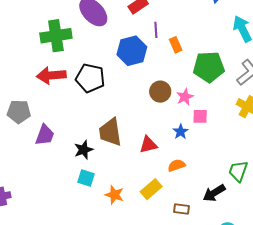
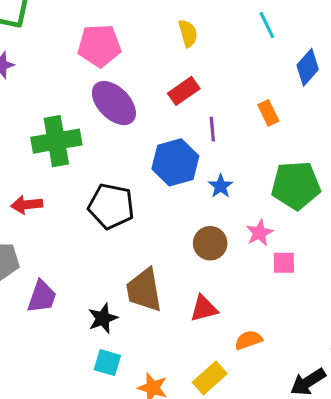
orange rectangle: (176, 45) -> (268, 113), moved
red arrow: (51, 75) -> (27, 205), moved, size x0.7
brown circle: (160, 92) -> (210, 243), moved
blue star: (181, 132) -> (221, 186), moved

